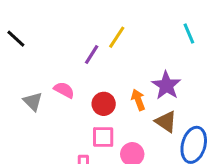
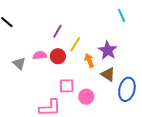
yellow line: (117, 37) -> (75, 44), moved
pink semicircle: (64, 90) -> (40, 55), turned -32
red circle: (104, 104) -> (58, 56), moved

